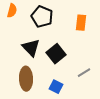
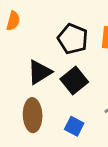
black pentagon: (42, 17) -> (73, 39), moved
black triangle: (31, 48) -> (40, 72), turned 42

